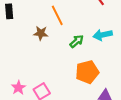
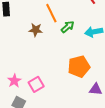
green arrow: (77, 41) -> (68, 27), moved

